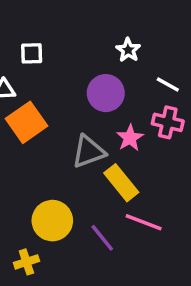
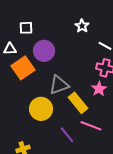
purple circle: (106, 93) -> (44, 51), moved
pink star: (130, 138) -> (99, 89), moved
yellow circle: (52, 221) -> (41, 109), moved

